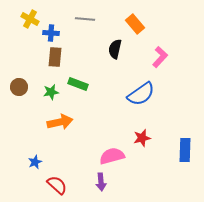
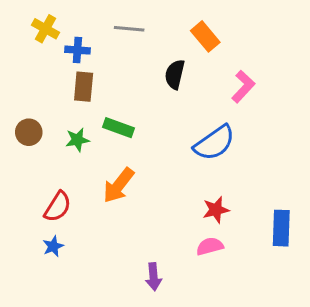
orange arrow: (60, 122) -> (118, 185), moved, turned 140
pink semicircle: (112, 156) -> (210, 246), moved, size x0.7
red semicircle: (57, 185) -> (58, 207), moved, turned 80

